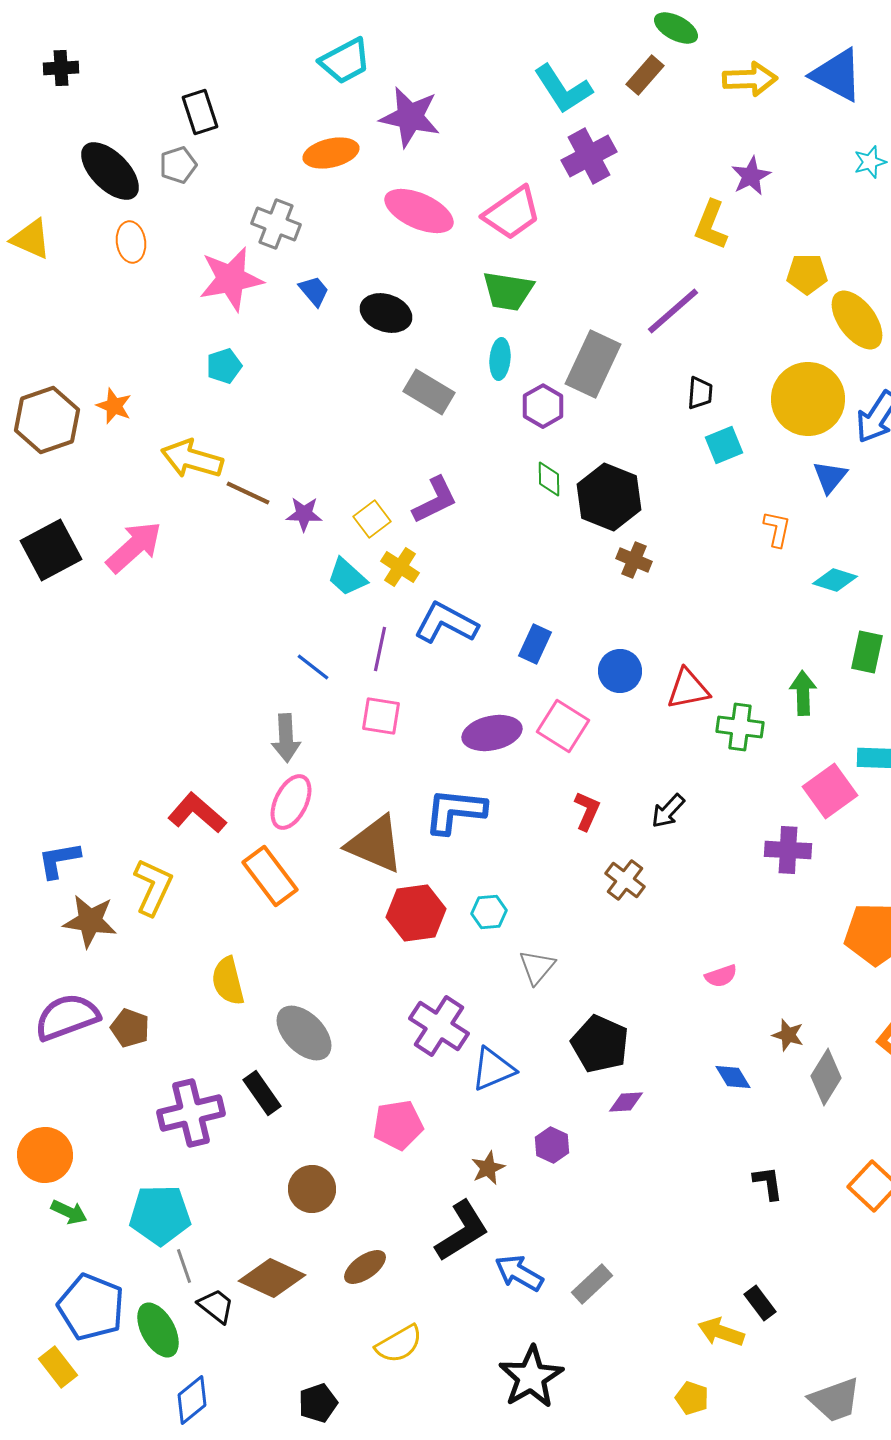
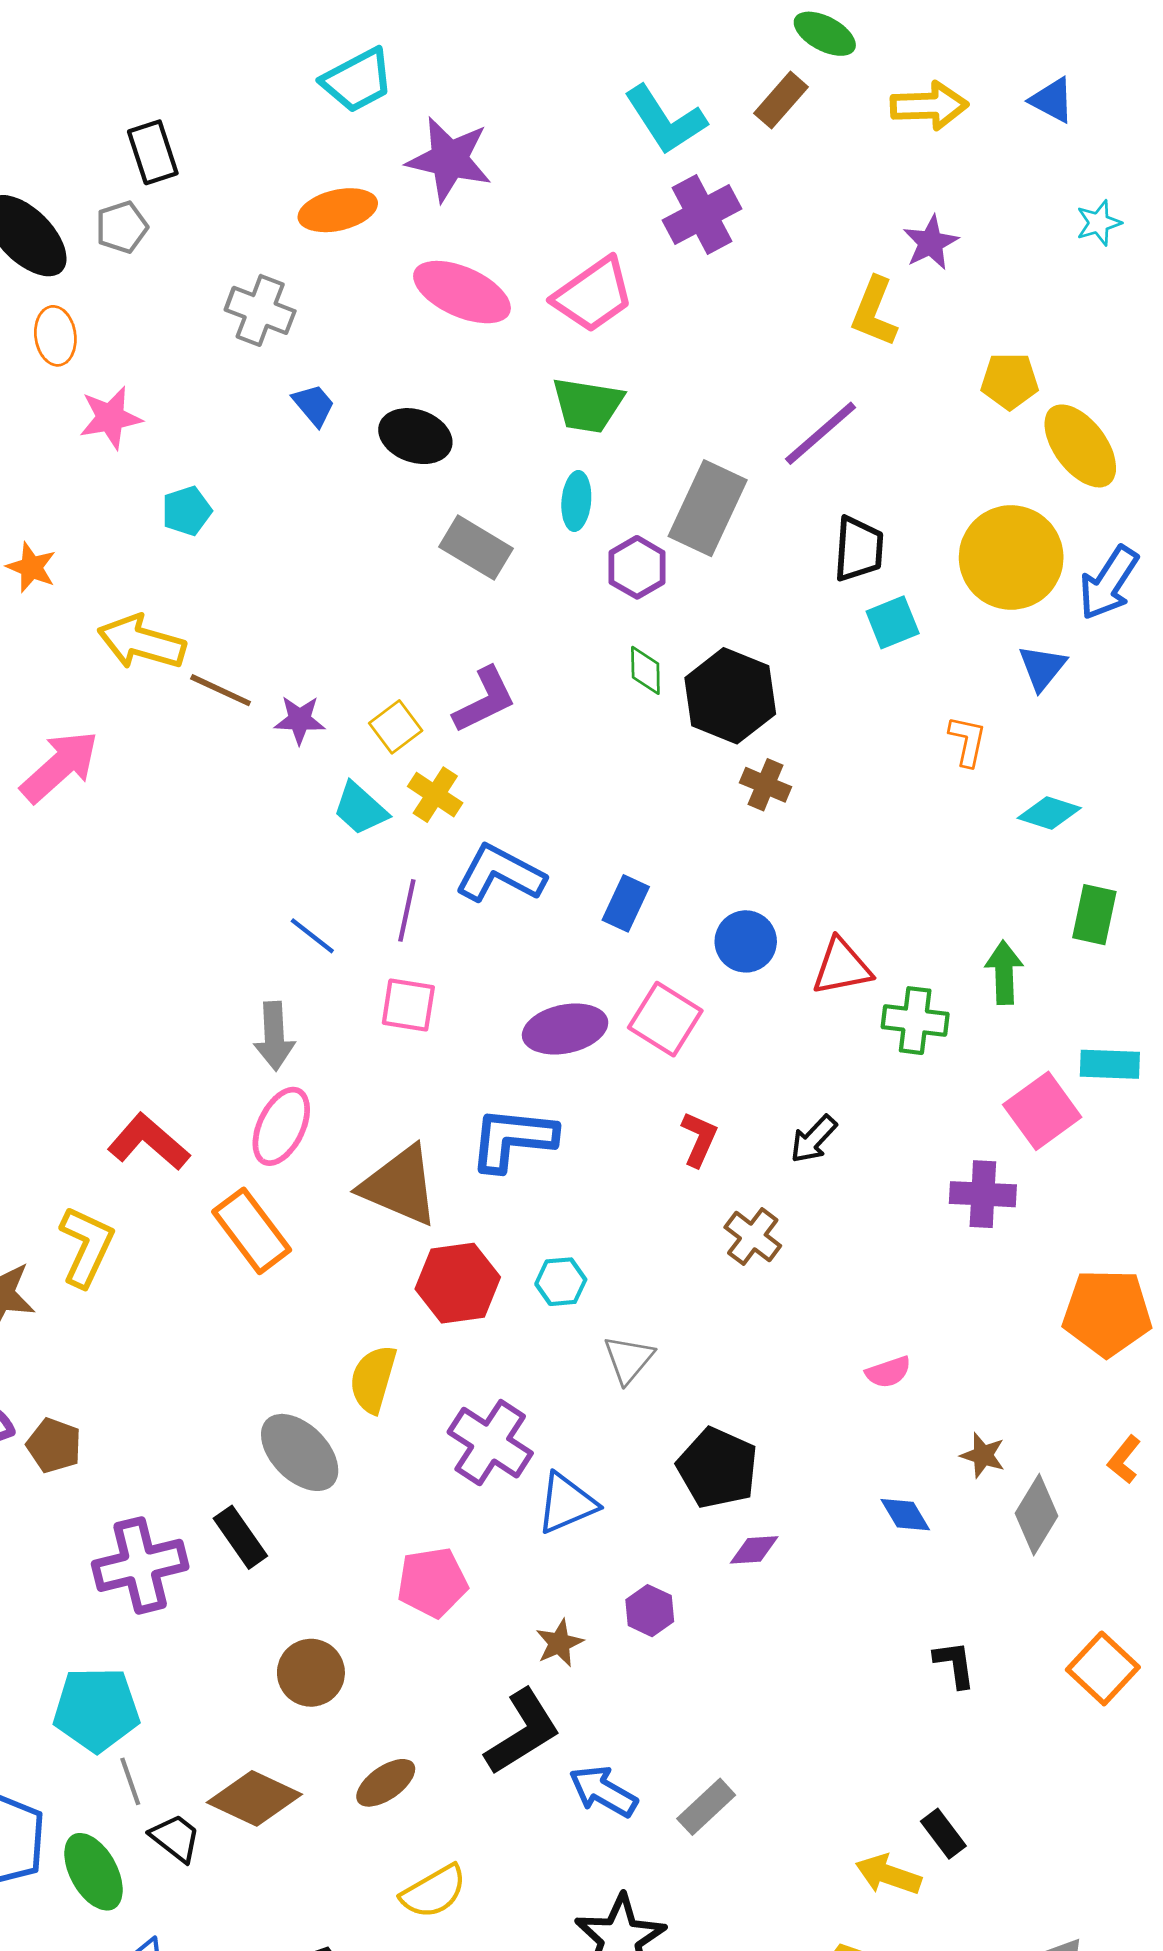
blue triangle: (837, 75) -> (1052, 100), size x0.6
pink star: (231, 279) -> (110, 418), moved, size x0.7
black trapezoid: (700, 393) -> (859, 549), size x1.4
yellow semicircle: (228, 981) -> (373, 1379), moved, turned 30

